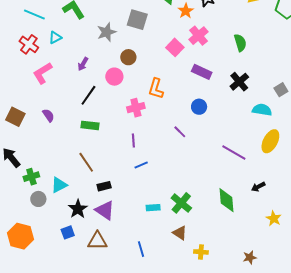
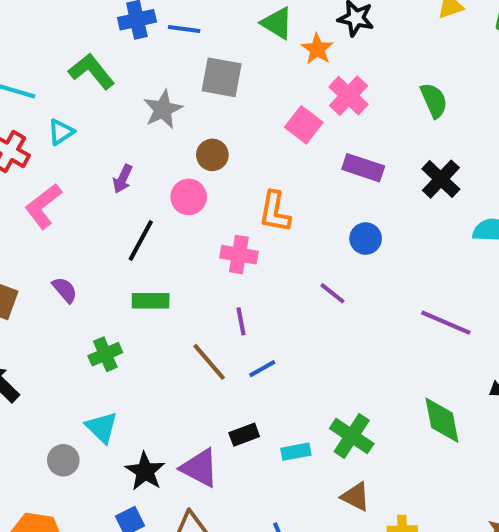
pink cross: (136, 108) -> (239, 255), turned 30
brown line: (86, 162) -> (209, 362), moved
green cross: (31, 177) -> (105, 354), moved
cyan triangle: (59, 185) -> (102, 427), turned -42
black rectangle: (104, 186) -> (244, 435), moved

